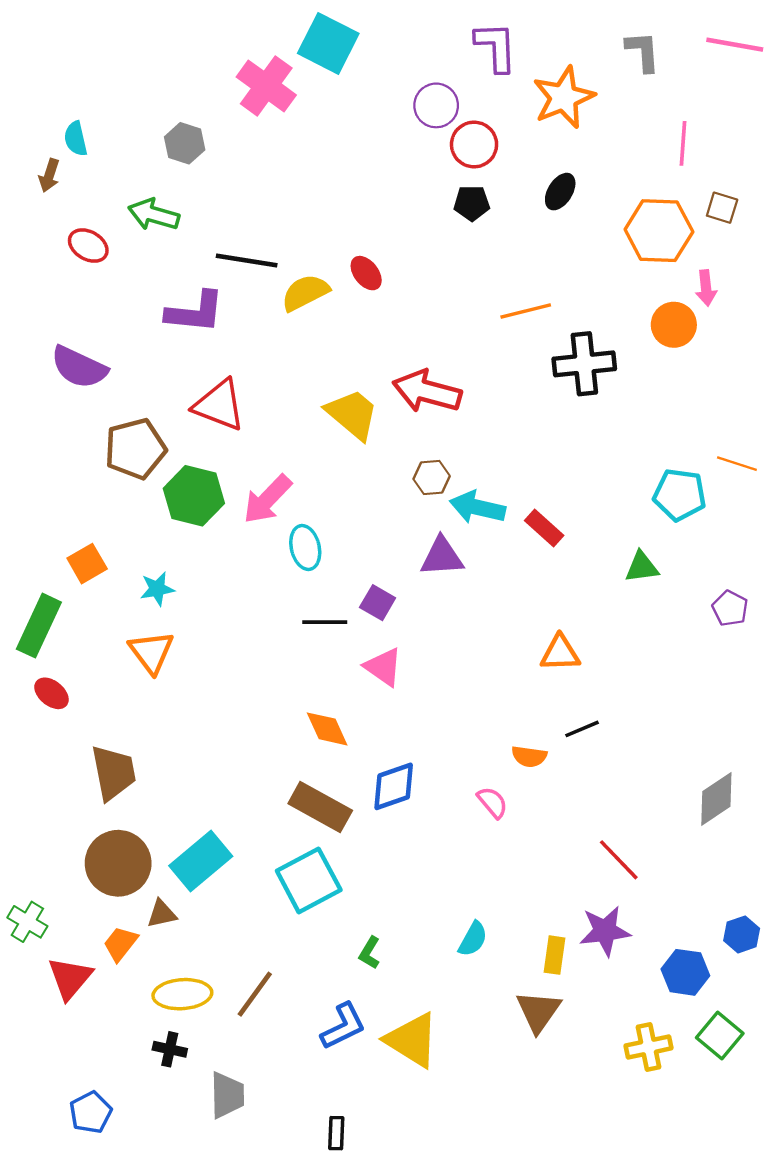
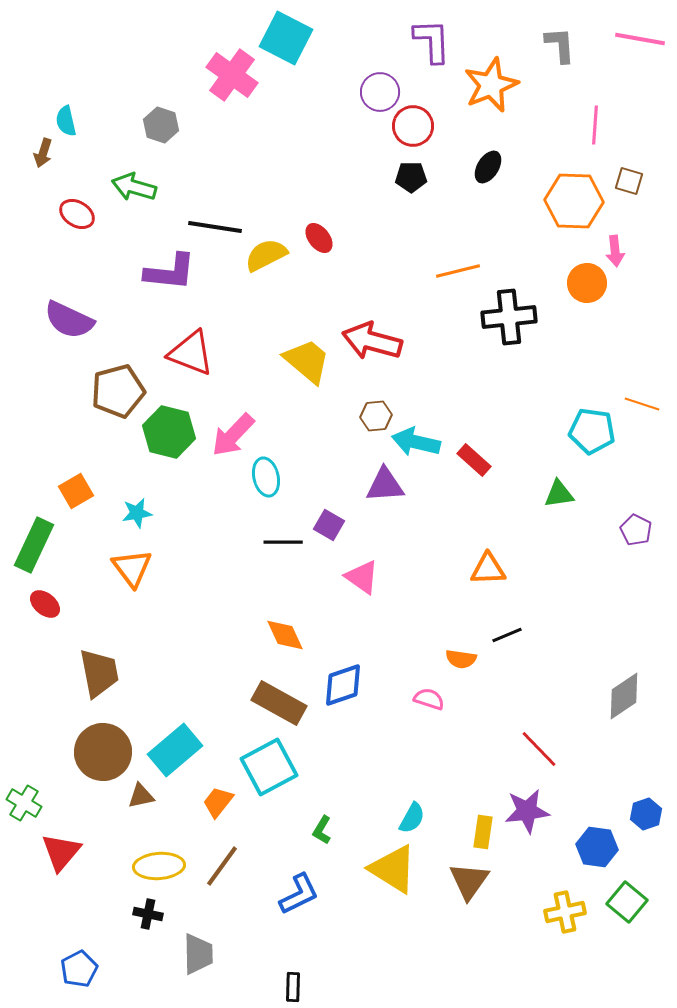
pink triangle: (383, 667) -> (362, 577), moved
pink semicircle: (492, 802) -> (429, 699), turned -32
orange trapezoid: (120, 944) -> (218, 802), moved
yellow triangle: (412, 1040) -> (393, 869), moved

